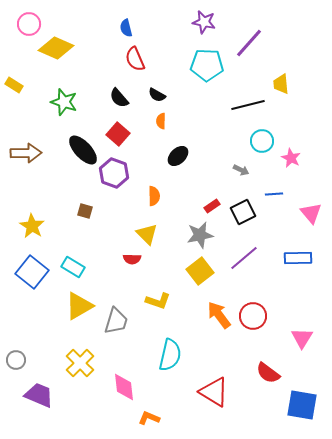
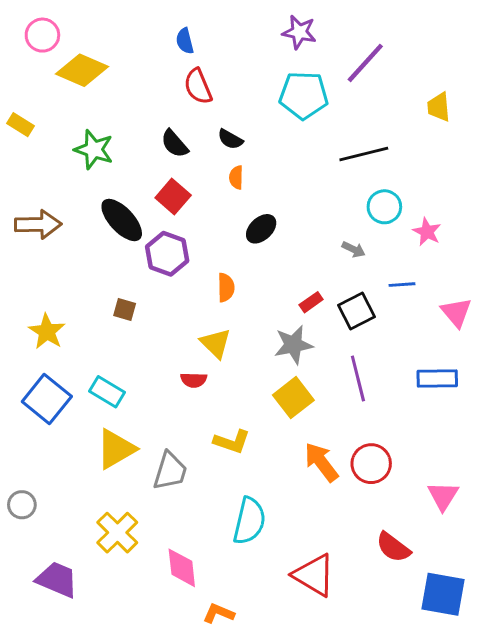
yellow trapezoid: (281, 84) -> (439, 107), moved
purple line: (244, 258) -> (358, 379), turned -64
gray circle: (16, 360) -> (22, 505), moved

